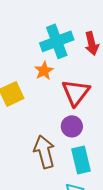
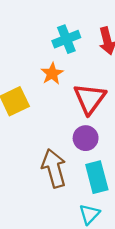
cyan cross: (57, 41) -> (66, 39), size x0.7

